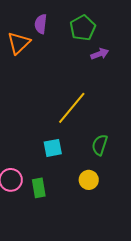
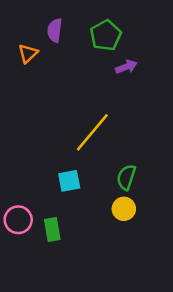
orange triangle: (19, 43) -> (28, 53), size x0.7
yellow circle: (89, 180) -> (124, 209), moved

